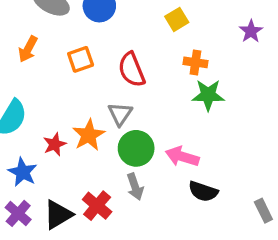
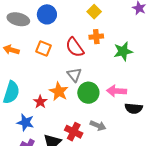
orange arrow: (28, 49) -> (11, 50), turned 91
orange square: (81, 59) -> (43, 48), turned -35
orange cross: (195, 62) -> (96, 37), moved
gray arrow: (135, 187) -> (98, 126), moved, turned -35

